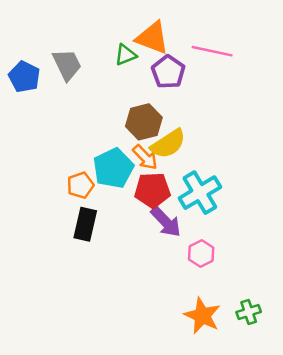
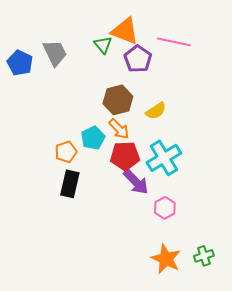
green triangle: (126, 55) -> (103, 45), turned -48
yellow semicircle: (168, 144) -> (156, 111), moved, size x0.7
cyan pentagon: (113, 168) -> (93, 138), size x0.7

